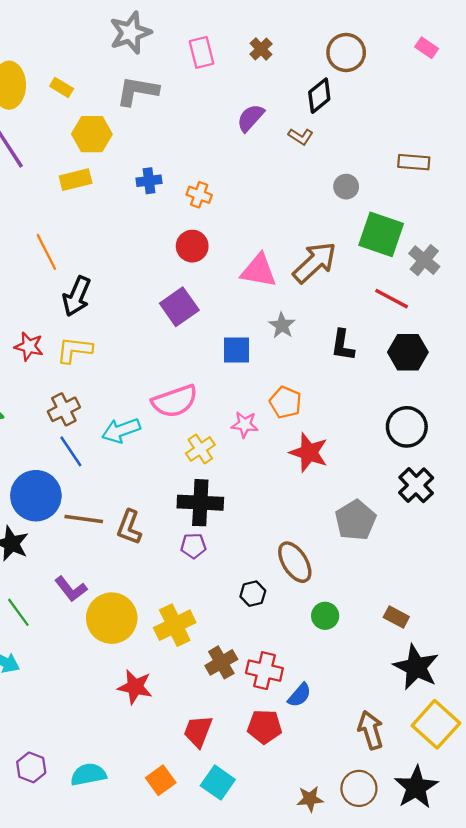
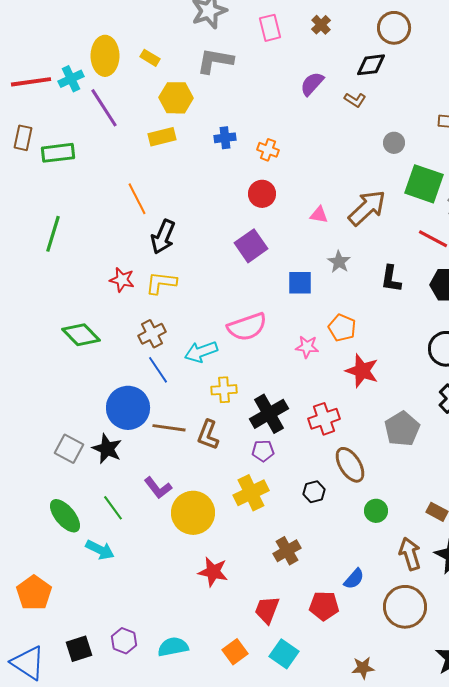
black diamond: (319, 96) -> (371, 65), turned 32
pink triangle: (259, 271) -> (319, 215), size x0.6
yellow cross: (200, 449) -> (224, 390), moved, turned 30
black cross: (200, 503) -> (269, 414), turned -33
yellow cross: (175, 625) -> (251, 493), moved
red cross: (264, 671) -> (324, 419), moved, turned -32
brown arrow: (371, 730) -> (410, 554), moved
brown circle: (359, 788) -> (405, 607), moved, size x1.4

